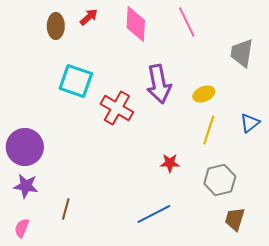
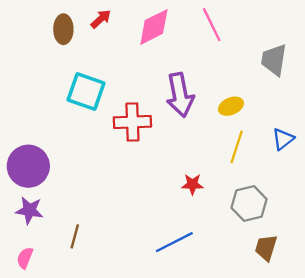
pink diamond: (136, 24) -> (154, 27), turned 60
red cross: (117, 108) -> (132, 122), turned -32

